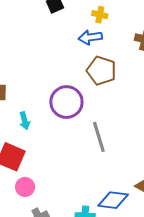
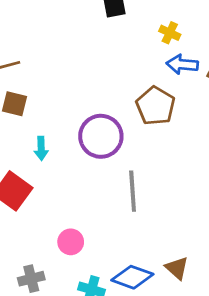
blue arrow: (90, 37) -> (182, 64), moved
pink circle: (25, 187) -> (71, 242), moved

